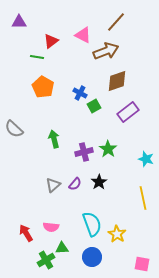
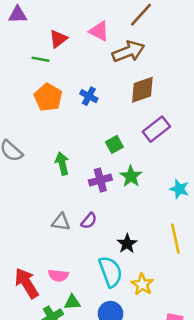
blue cross: (80, 93) -> (89, 96), moved
green square: (94, 106) -> (114, 144), moved
black star: (99, 182) -> (127, 244), moved
gray triangle: (53, 185) -> (61, 222), turned 49
red arrow: (26, 233) -> (27, 283), size x1.4

